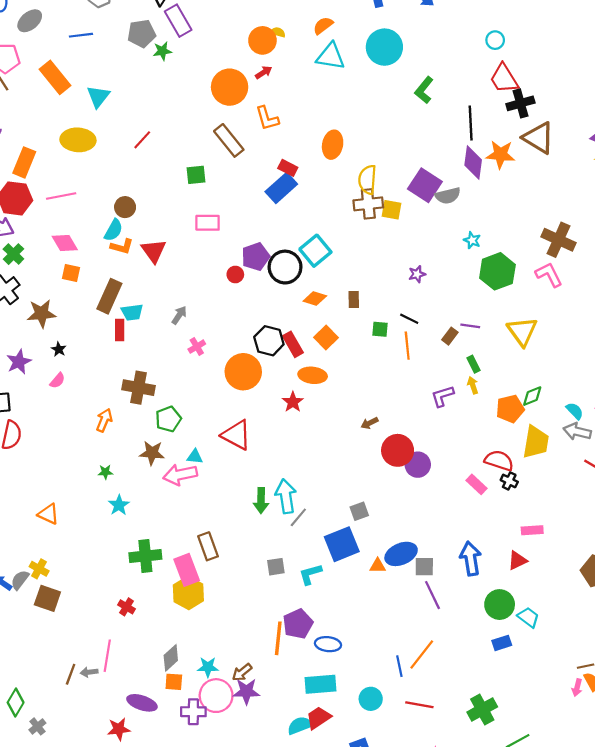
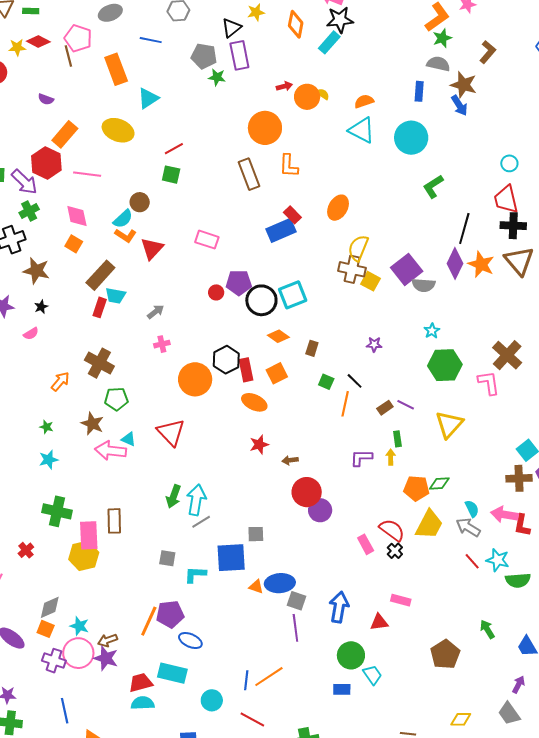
red arrow: (264, 72) -> (284, 86), moved
green square: (196, 175) -> (171, 175), moved
red star: (293, 402) -> (259, 445), moved
red trapezoid: (319, 718) -> (141, 683), moved

